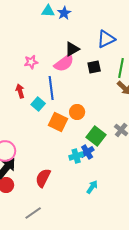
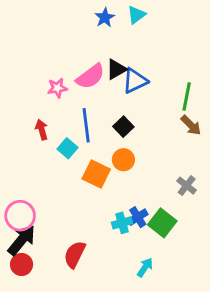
cyan triangle: (48, 11) -> (136, 15), moved, turned -40
blue triangle: (106, 39) -> (135, 81), moved
pink semicircle: (64, 63) -> (90, 76), moved
black square: (94, 67) -> (123, 127), moved, turned -32
green square: (96, 136) -> (162, 223), moved

